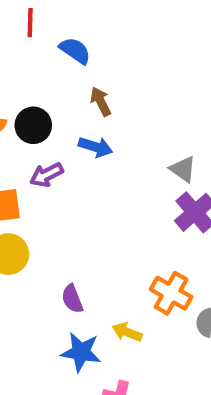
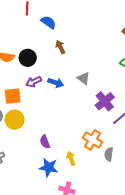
blue arrow: (96, 147) -> (56, 83), moved
gray triangle: (183, 169) -> (84, 78), moved
yellow arrow: (127, 332) -> (71, 158), turned 48

